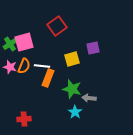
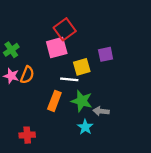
pink square: (24, 42) -> (57, 48), moved
white line: (42, 66) -> (69, 79), moved
orange rectangle: (48, 78) -> (54, 101), moved

